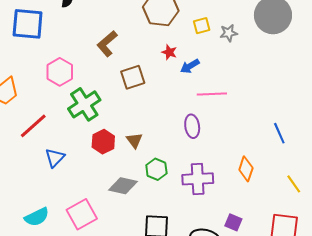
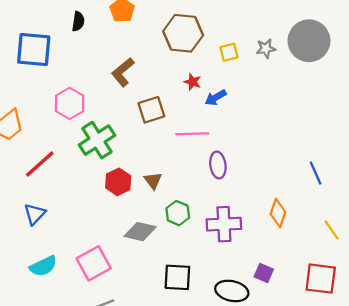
gray star: (229, 33) -> (266, 49), moved
pink line: (212, 94) -> (192, 134), moved
blue triangle: (55, 158) -> (35, 214), moved

